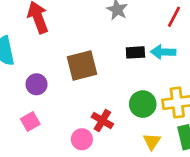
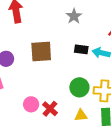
red cross: (102, 121) -> (50, 109), moved
yellow triangle: (152, 141) -> (81, 115), turned 40

